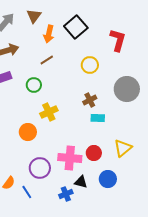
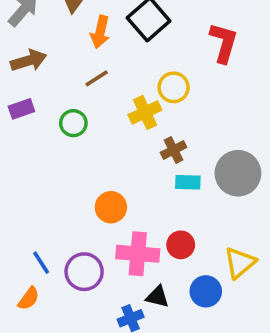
gray circle: (127, 89) -> (238, 173), moved
yellow cross: (49, 112) -> (145, 112), moved
orange circle: (28, 132) -> (111, 207), moved
yellow triangle: (123, 148) -> (240, 263), moved
blue line: (27, 192) -> (41, 263), moved

